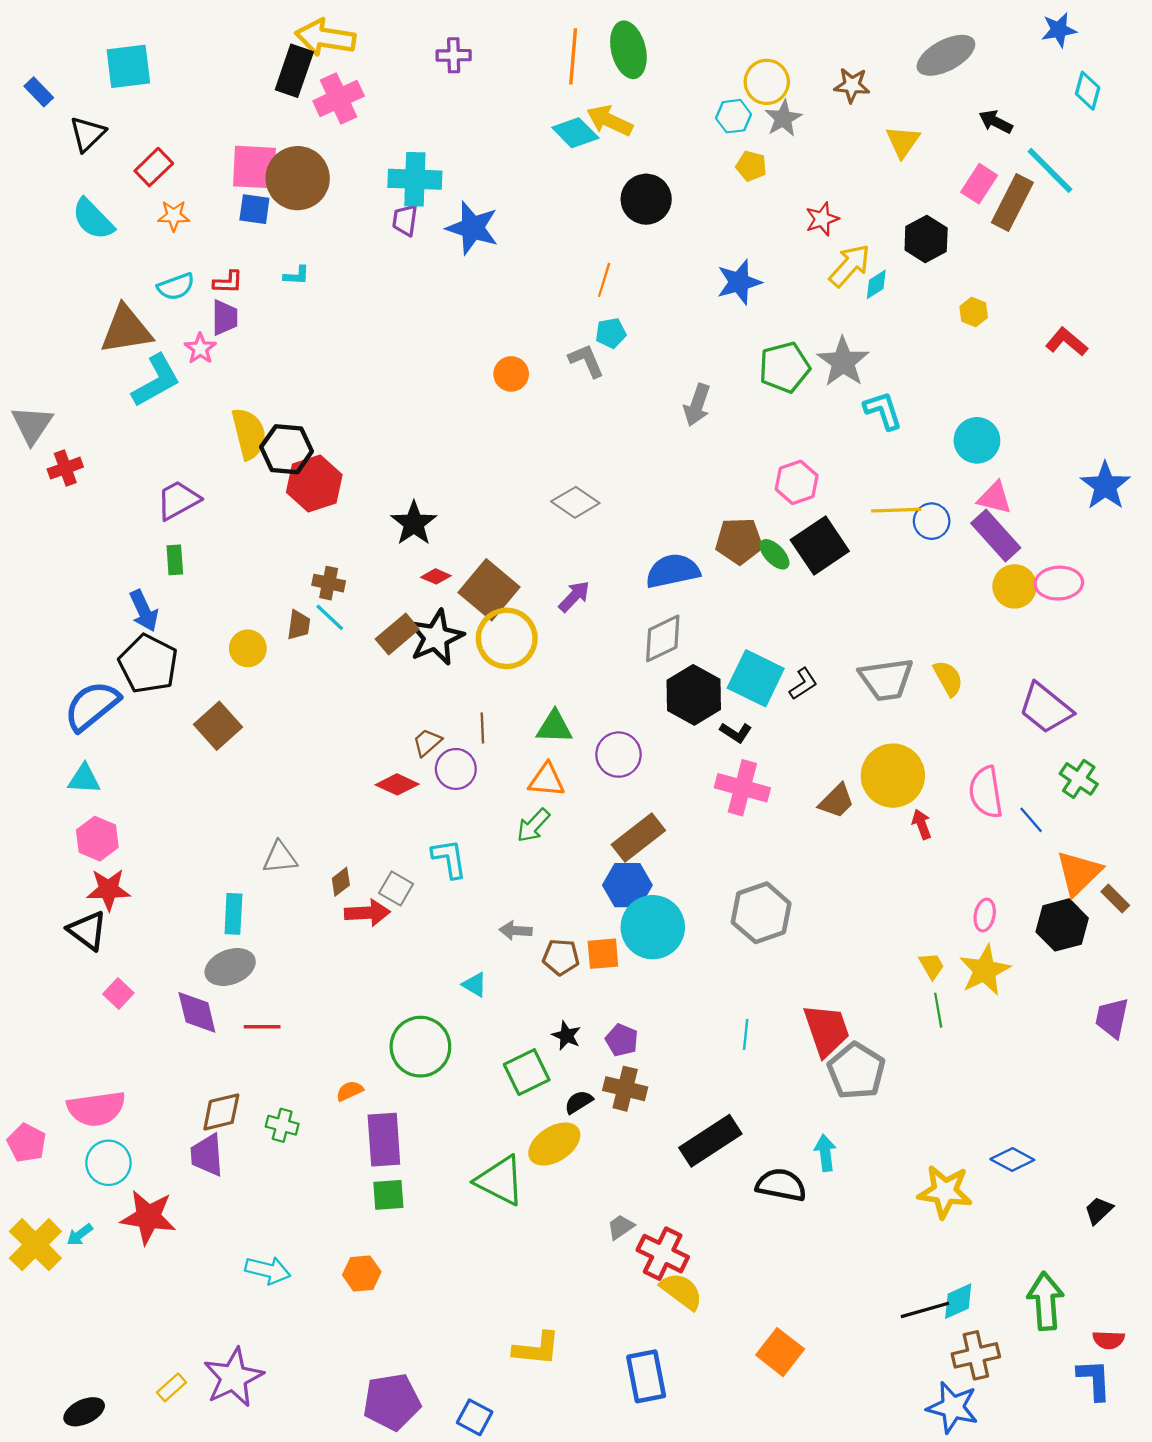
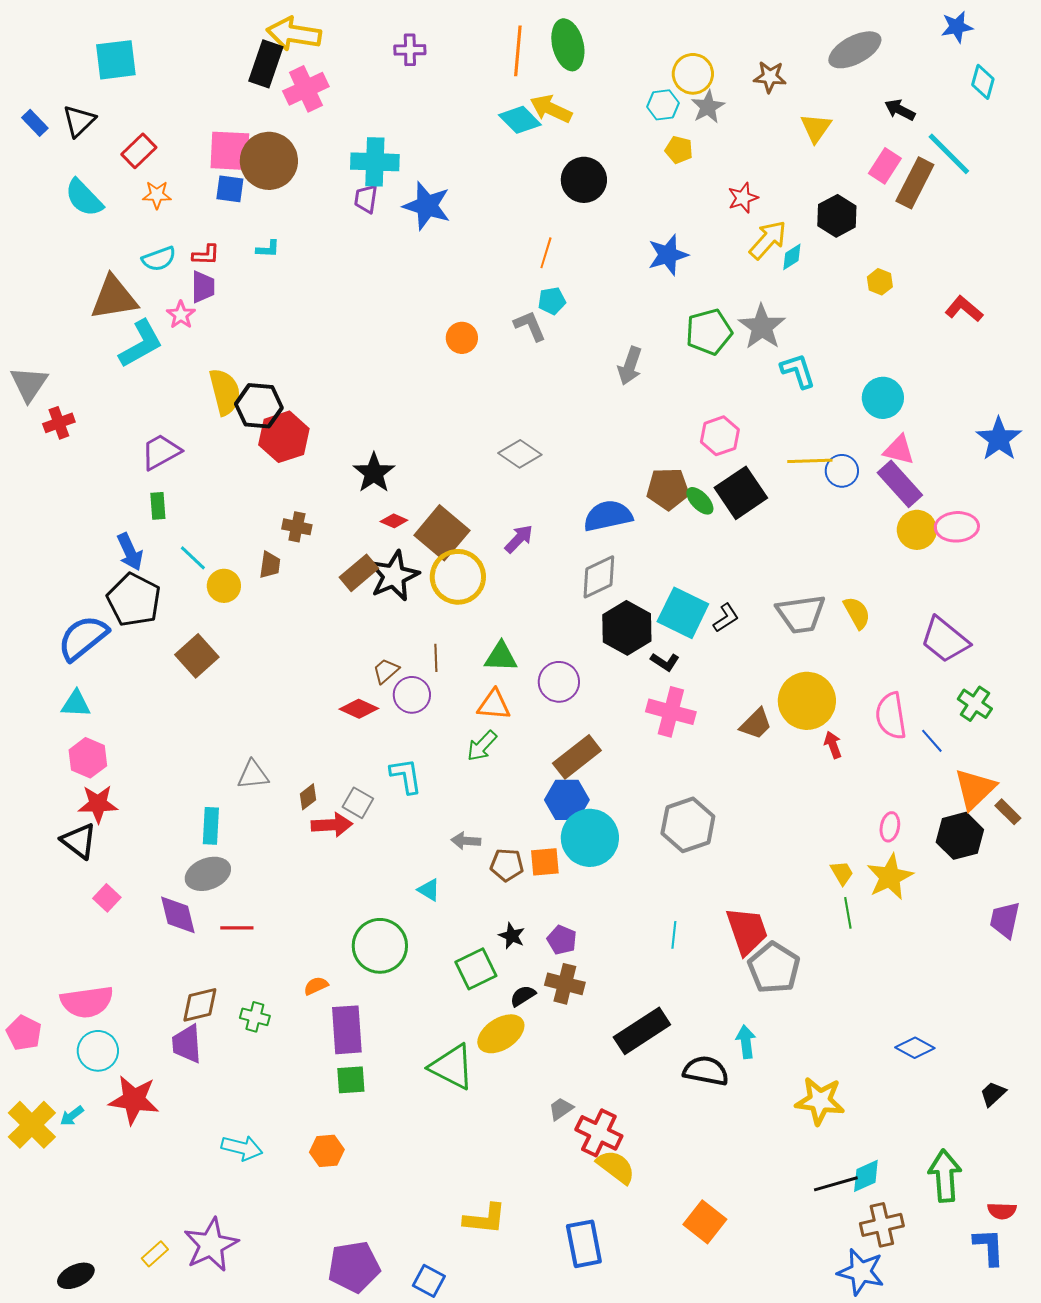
blue rectangle: (39, 92) -> (35, 123), moved
cyan line: (330, 617) -> (193, 558), moved
yellow star: (945, 1192) -> (820, 1101), moved

